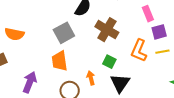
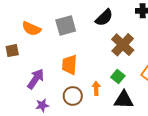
gray square: (64, 33) -> (66, 25), moved
black triangle: (120, 83) -> (124, 100), turned 45

